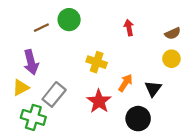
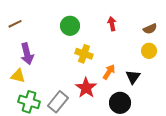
green circle: (69, 20) -> (70, 26), moved
brown line: (41, 28) -> (15, 24), moved
yellow triangle: (21, 87) -> (18, 76), turned 42
gray rectangle: (54, 94) -> (58, 102), moved

